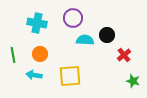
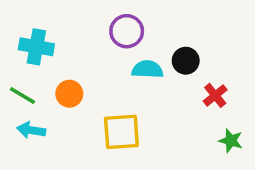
cyan cross: (37, 23) -> (36, 47), moved
green line: (13, 55) -> (22, 95), turned -49
cyan arrow: (34, 75) -> (31, 130), moved

